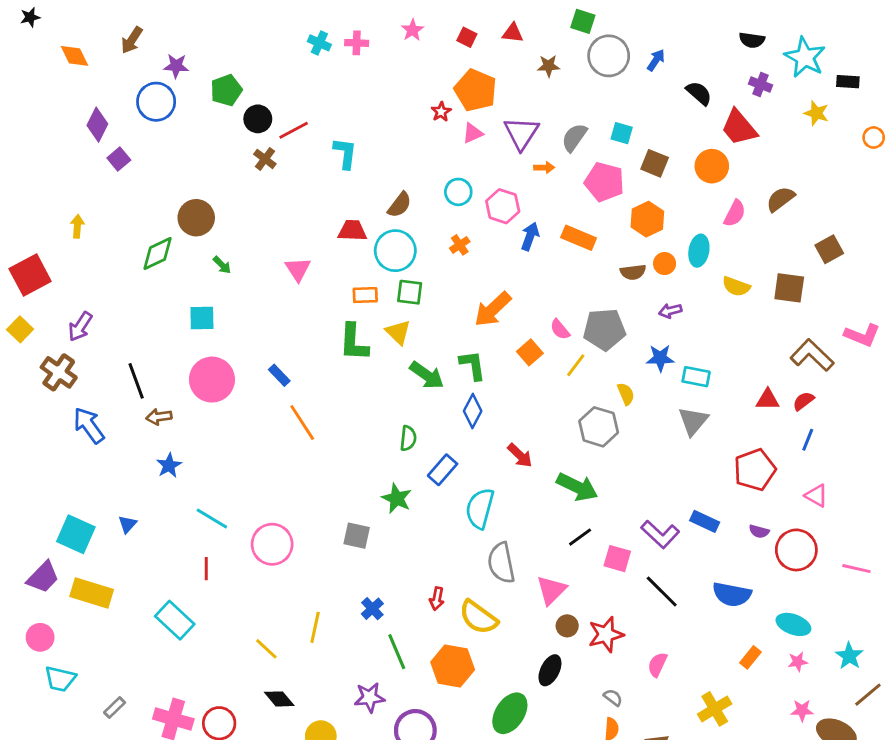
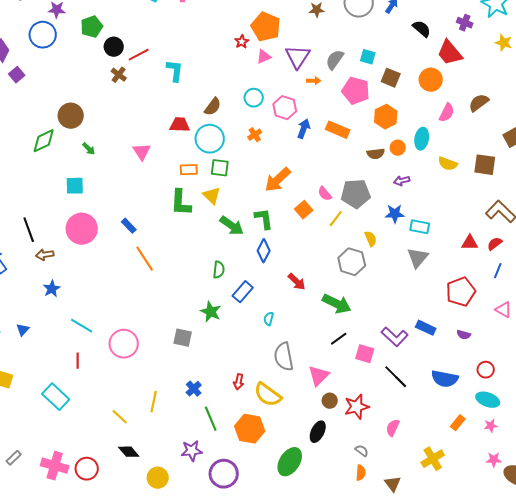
cyan semicircle: (480, 508) -> (269, 319), size x0.5
red circle: (796, 550) -> (486, 370), moved, size x0.6

